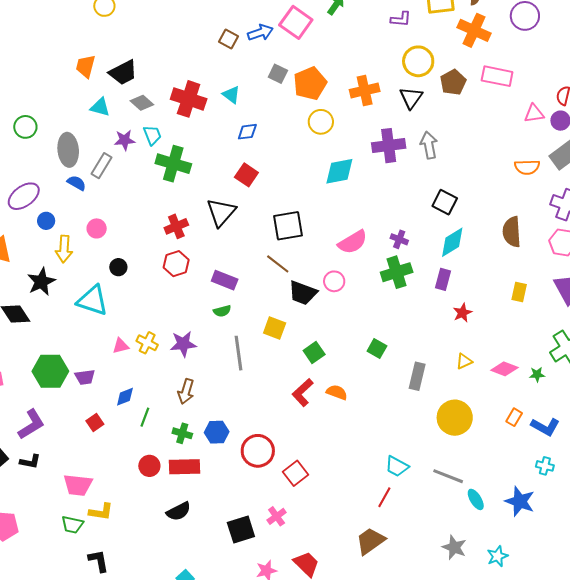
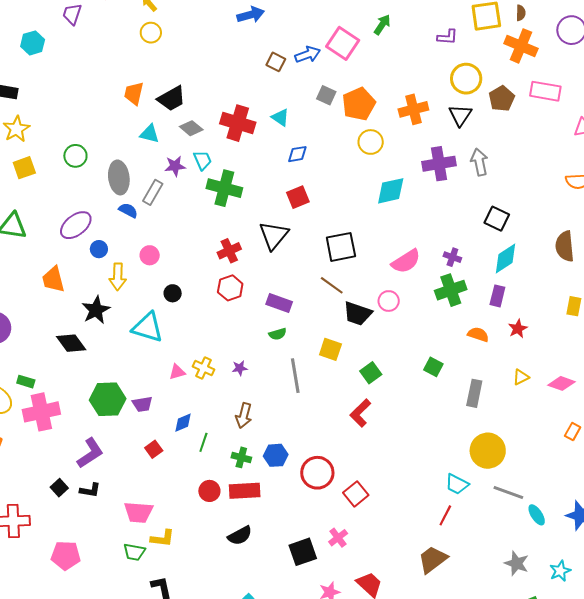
red square: (246, 175) -> (298, 197), turned 35
purple star: (183, 344) -> (240, 368), size x0.6
orange semicircle: (337, 392) -> (478, 334), moved
yellow circle: (455, 418) -> (488, 451), moved

